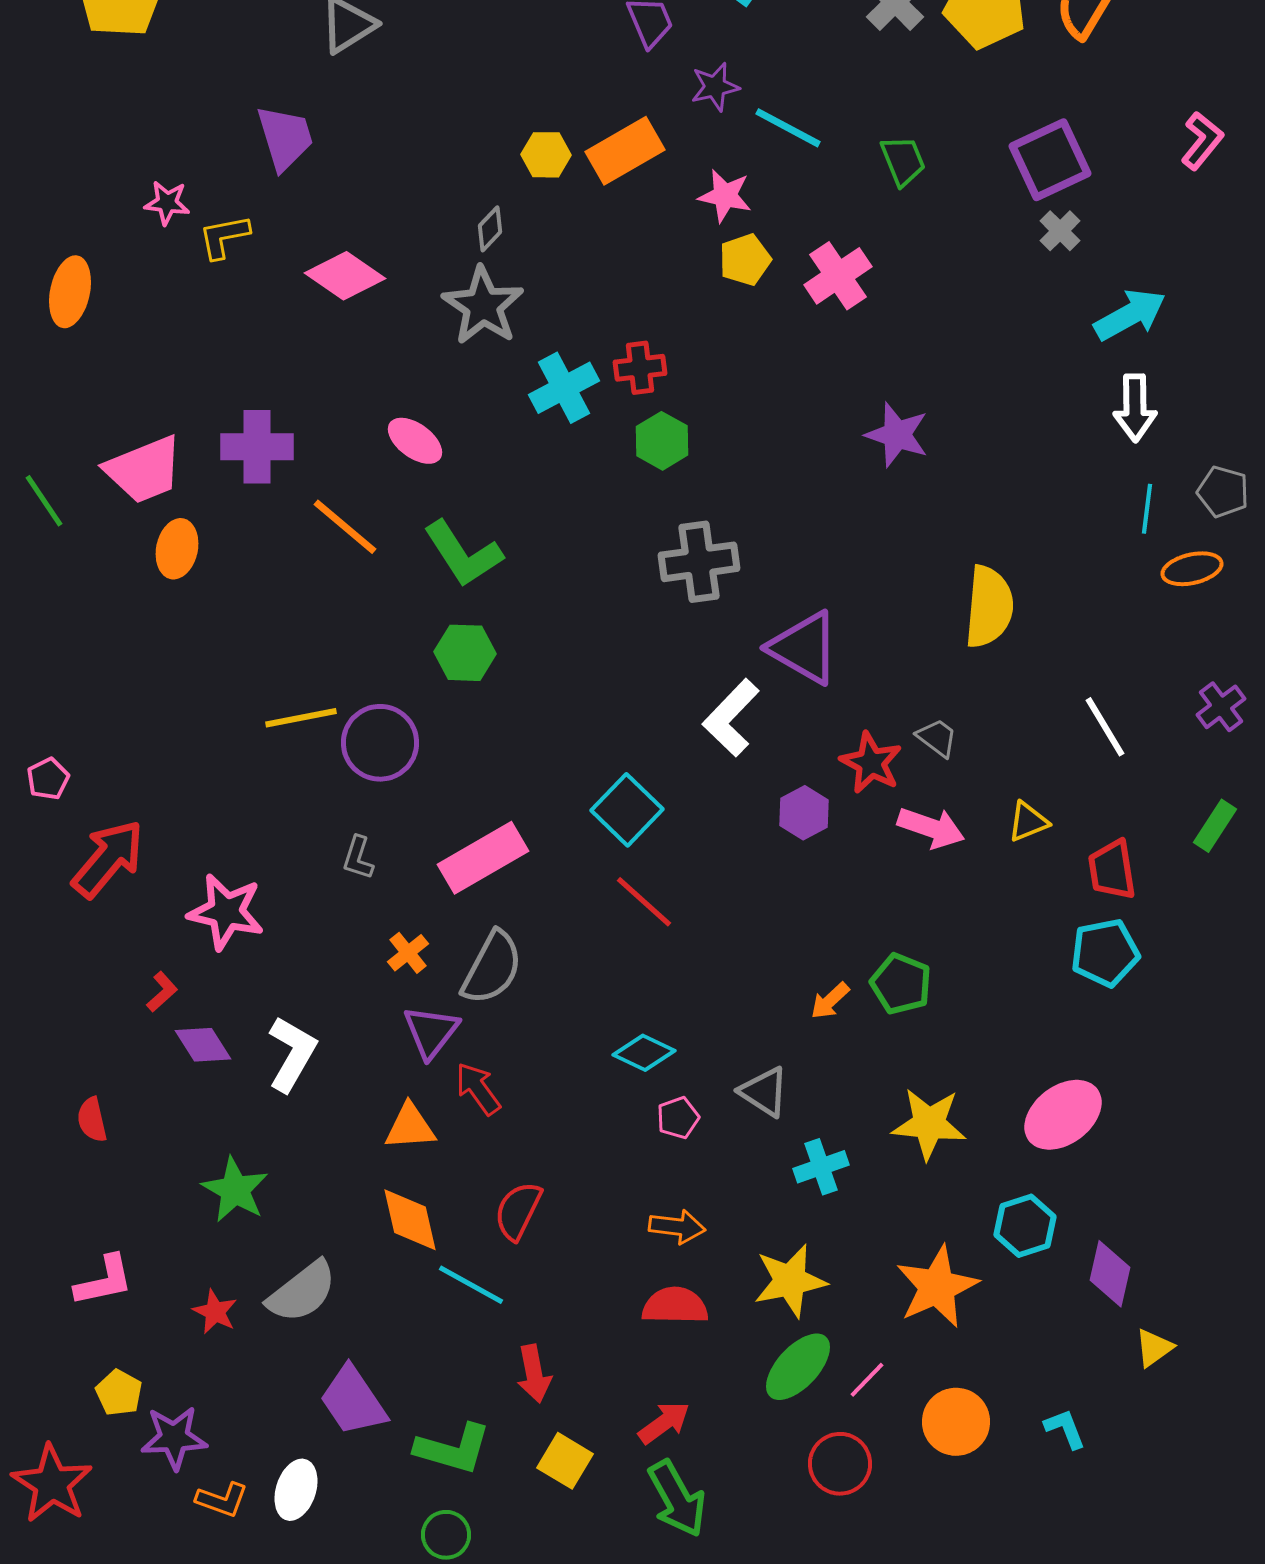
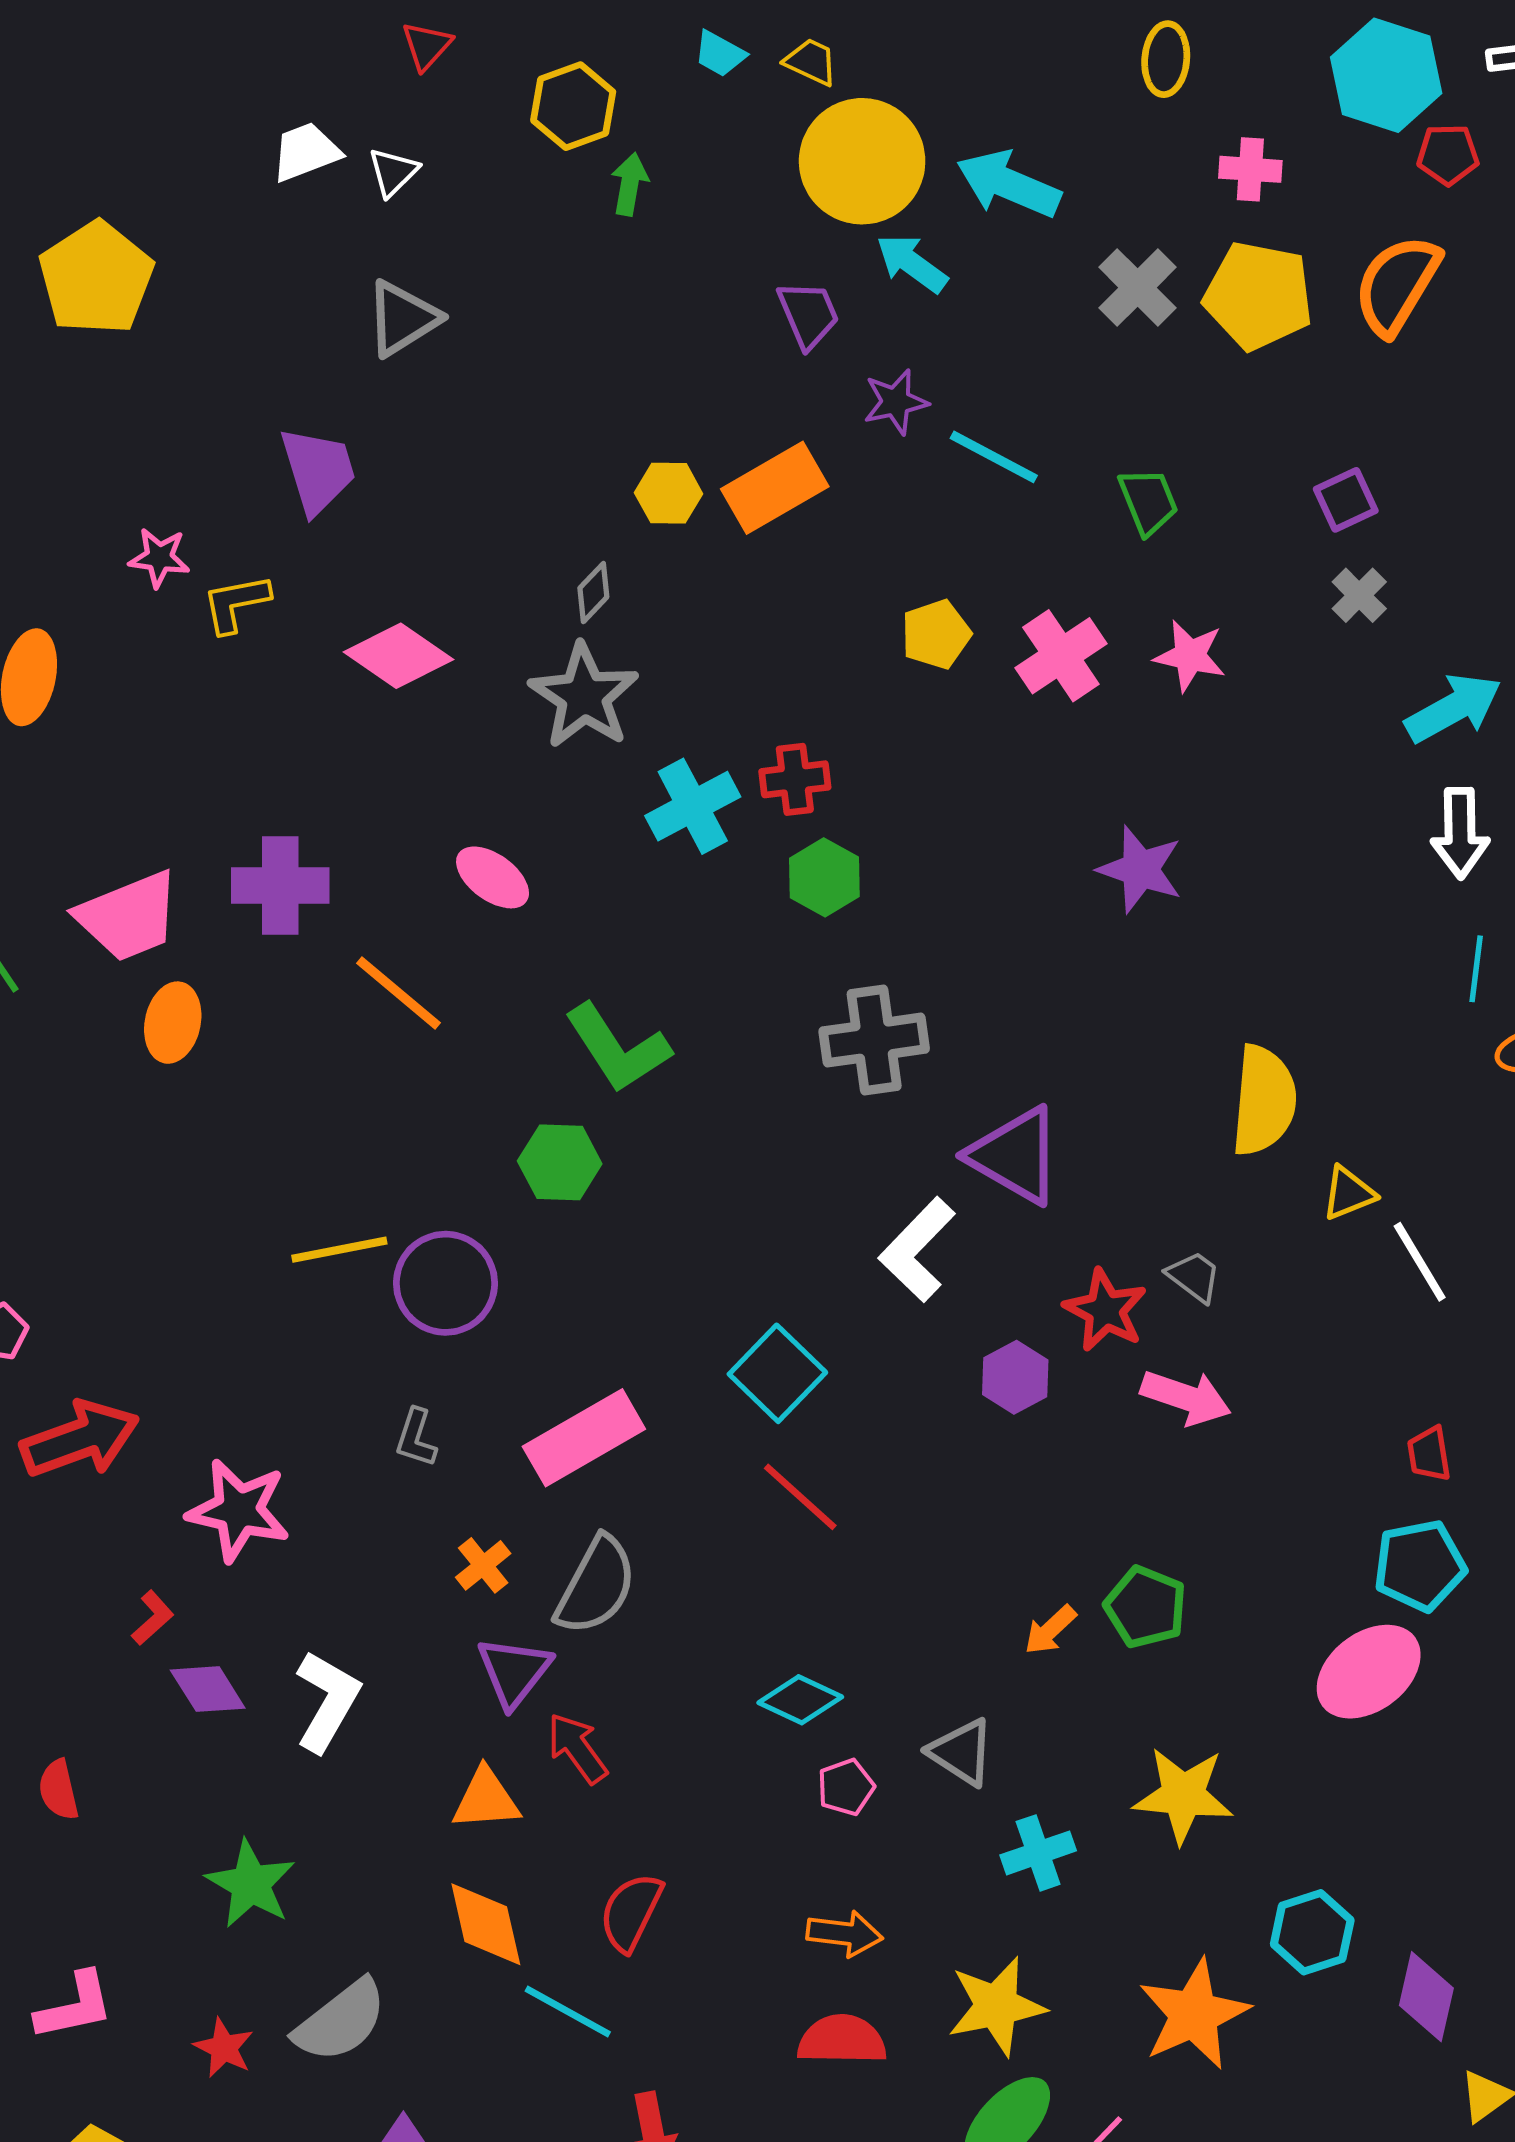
purple square: (1050, 160) -> (1346, 500), size x0.6
pink star: (725, 196) -> (1190, 656), moved
green L-shape: (463, 554) -> (617, 1048), moved
yellow triangle: (1028, 822) -> (1348, 1193), moved
red arrow: (108, 859) -> (80, 1439), turned 30
red trapezoid: (1112, 870) -> (1429, 1454), size x0.7
pink ellipse: (1063, 1115) -> (1369, 1672), moved

